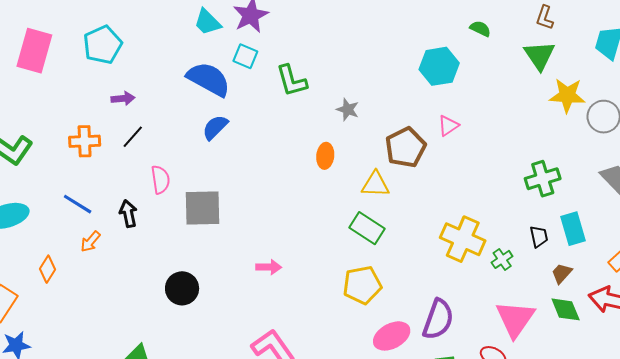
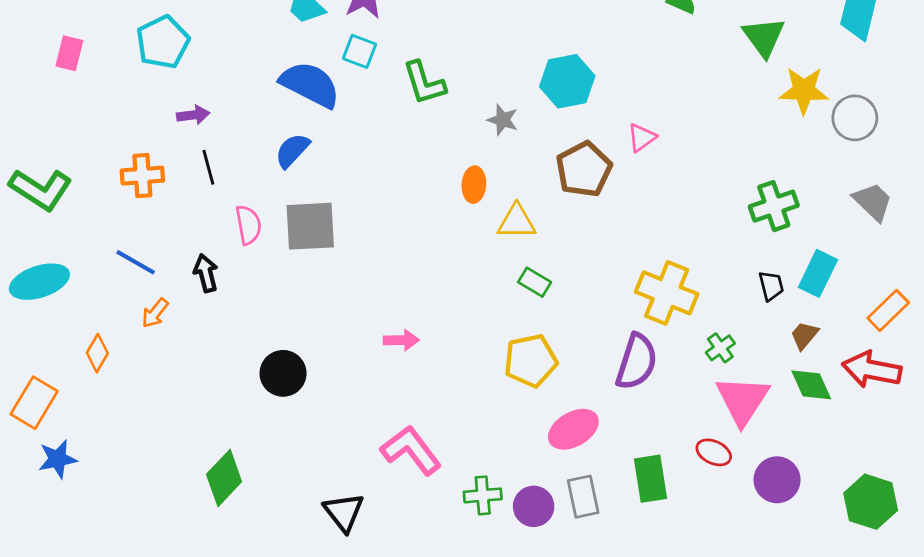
pink rectangle: (34, 51) -> (69, 53), size x0.6
cyan hexagon: (439, 66) -> (567, 81), moved
blue semicircle: (215, 127) -> (292, 151), moved
black line: (133, 137) -> (208, 167), turned -55
yellow triangle: (375, 184) -> (517, 222), moved
gray square: (203, 208) -> (310, 226), moved
green rectangle: (367, 228) -> (535, 282), size x0.7
cyan rectangle: (573, 229) -> (818, 273), turned 44
green cross: (502, 259) -> (720, 348), moved
purple semicircle: (438, 319) -> (637, 362), moved

